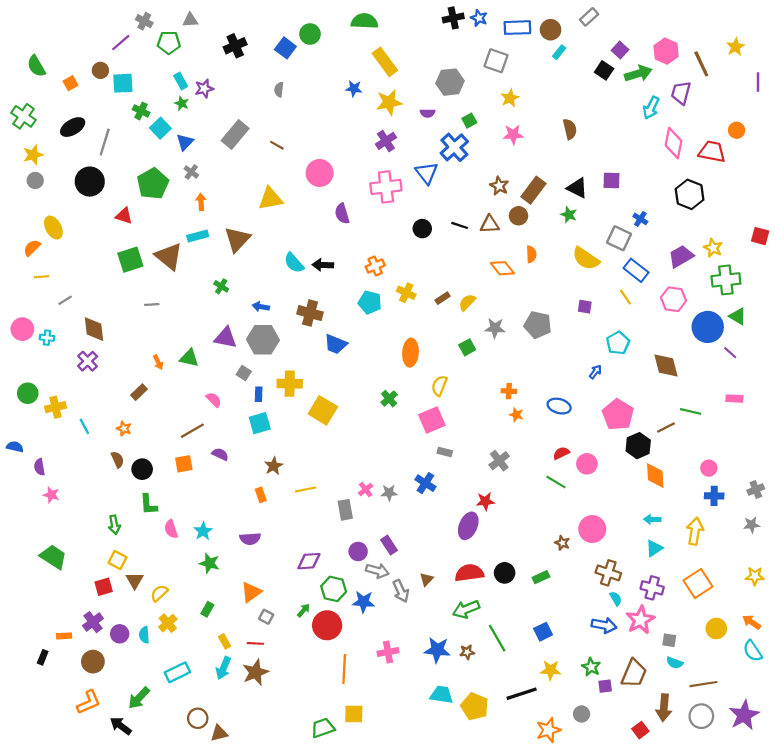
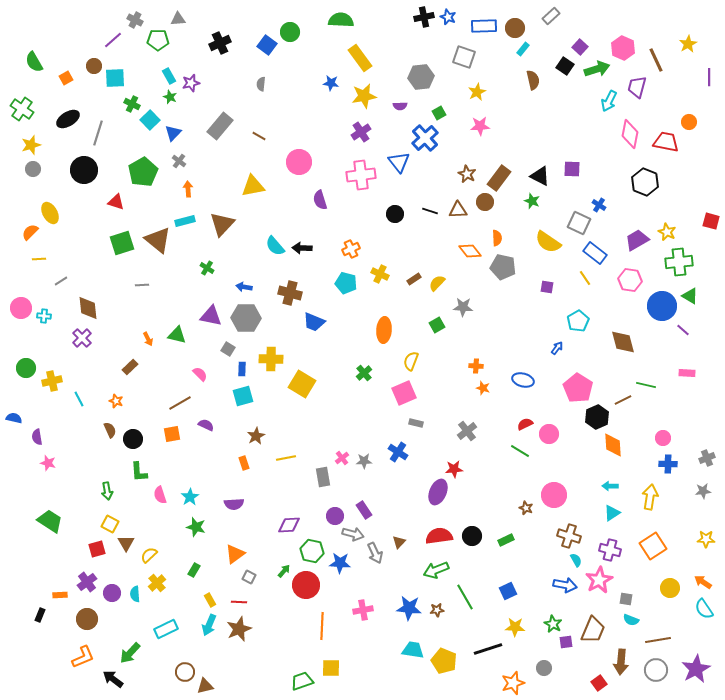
brown semicircle: (570, 129) -> (533, 80), moved
gray pentagon: (538, 325) -> (503, 267), moved

